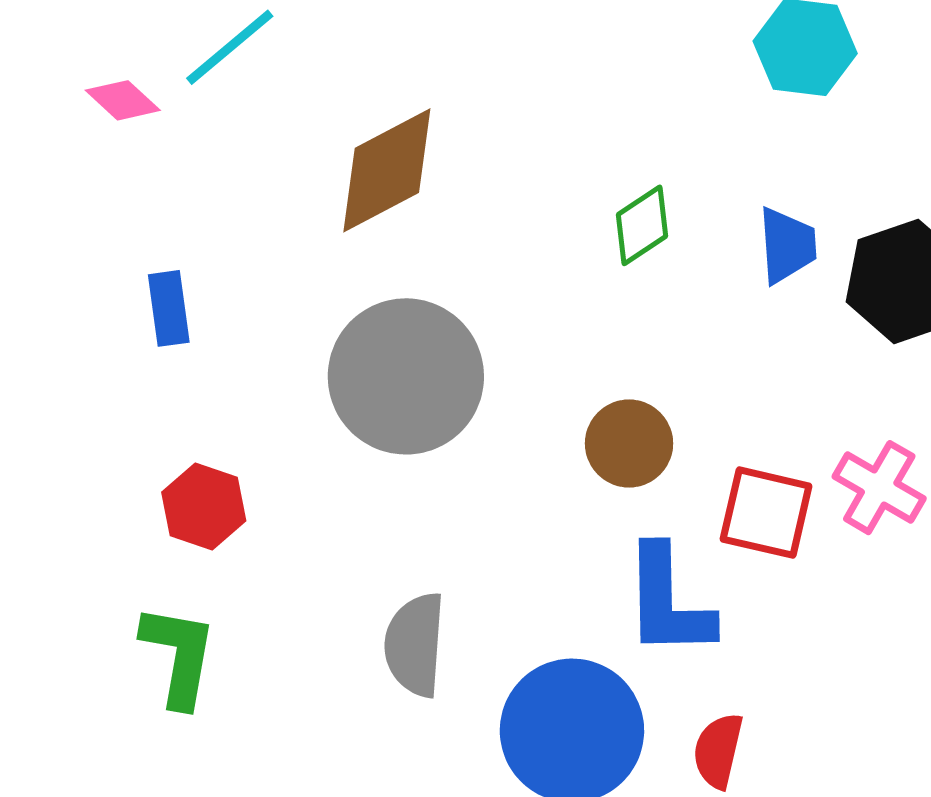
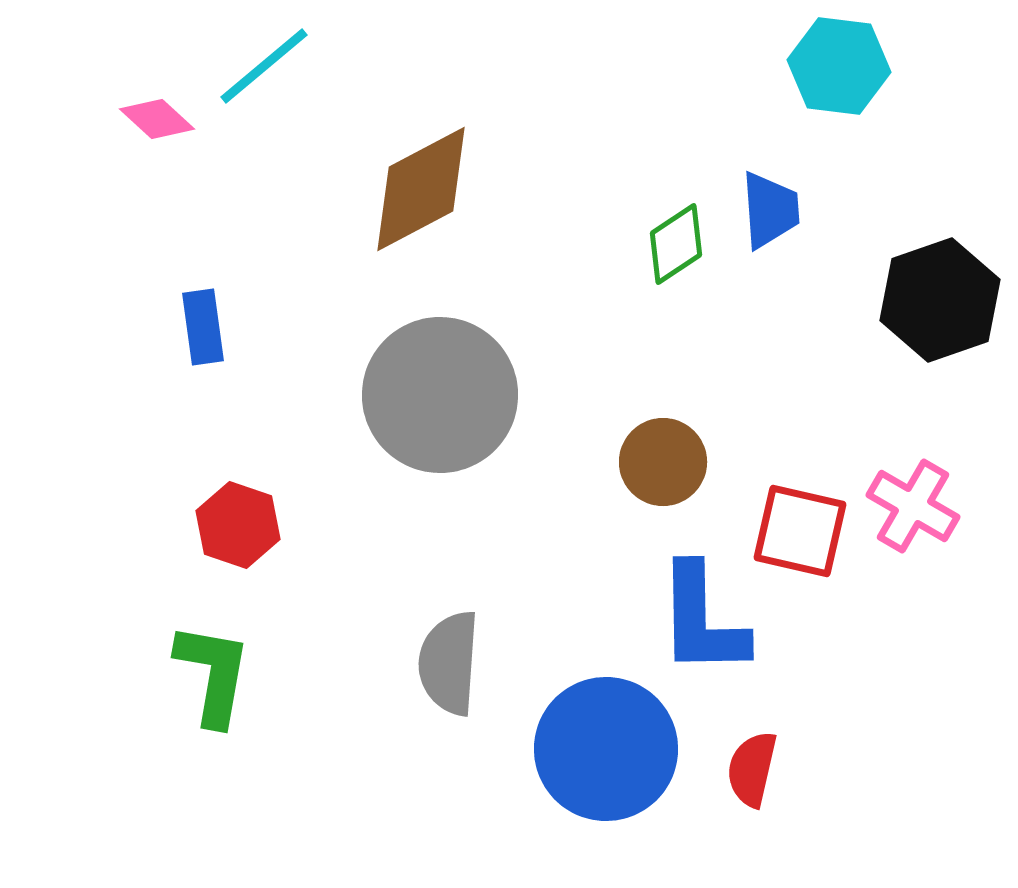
blue trapezoid: (787, 245) -> (770, 210), moved

